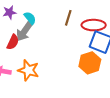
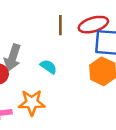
cyan semicircle: (30, 18) -> (48, 67), moved

